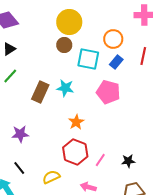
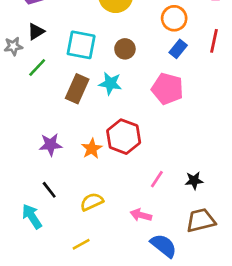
brown circle: (64, 45) -> (125, 49), moved
cyan square: (88, 59) -> (81, 45), moved
orange star: (76, 122) -> (92, 149), moved
red hexagon: (75, 152) -> (124, 137), moved

